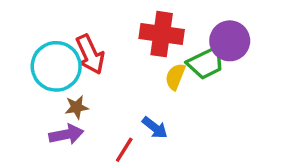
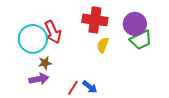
green trapezoid: (206, 63) -> (141, 40), moved
blue arrow: (155, 128) -> (90, 87), moved

